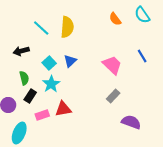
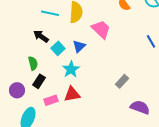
cyan line: (41, 28) -> (50, 13), turned -30
black arrow: (21, 51) -> (41, 36), moved, turned 49
pink trapezoid: (112, 65) -> (101, 29), moved
cyan star: (51, 84) -> (71, 69), moved

